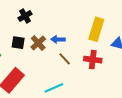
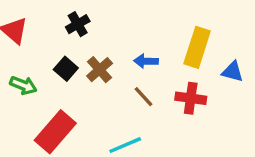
blue arrow: (58, 39) -> (146, 61), moved
black square: (18, 43) -> (66, 69), turned 32

